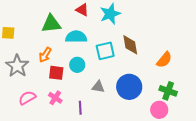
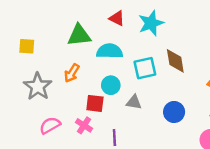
red square: (56, 73) -> (95, 103), moved
gray triangle: (98, 87) -> (134, 102), moved
blue circle: (129, 87) -> (174, 112), size x0.7

